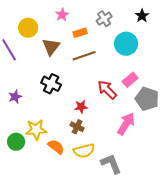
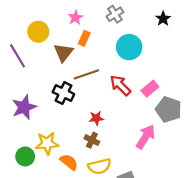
gray cross: (104, 19) -> (115, 14), moved
orange rectangle: (80, 33) -> (84, 38), moved, turned -48
cyan circle: (126, 44) -> (129, 47), moved
brown line: (84, 56) -> (86, 74), moved
red arrow: (107, 90) -> (120, 85), moved
purple star: (15, 97) -> (24, 107), size x1.6

